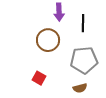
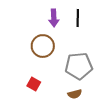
black line: (83, 23) -> (78, 18), moved

